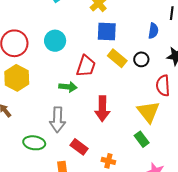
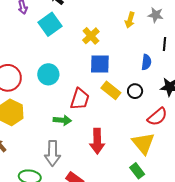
red semicircle: (163, 86) -> (157, 117), turned -125

